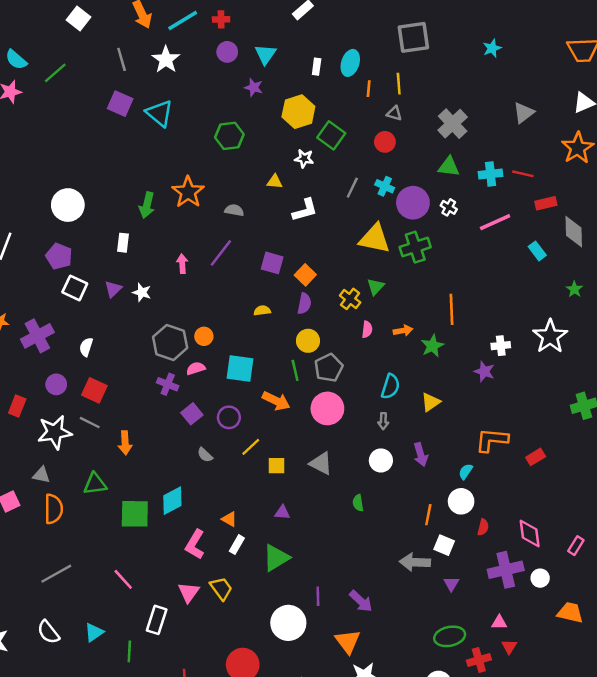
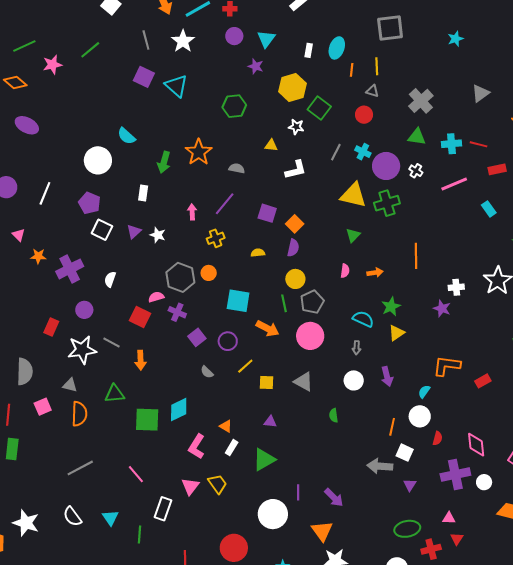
cyan semicircle: (16, 60) -> (126, 136), moved
yellow cross: (350, 299) -> (216, 238), moved, turned 30
green star: (432, 346) -> (391, 307), moved
pink semicircle: (196, 368) -> (156, 297), moved
cyan semicircle: (390, 386) -> (363, 319), turned -85
red square: (94, 390) -> (140, 317), moved
cyan triangle: (94, 632) -> (110, 518), turned -30

